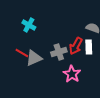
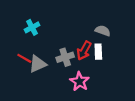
cyan cross: (29, 25) -> (32, 27), turned 32

